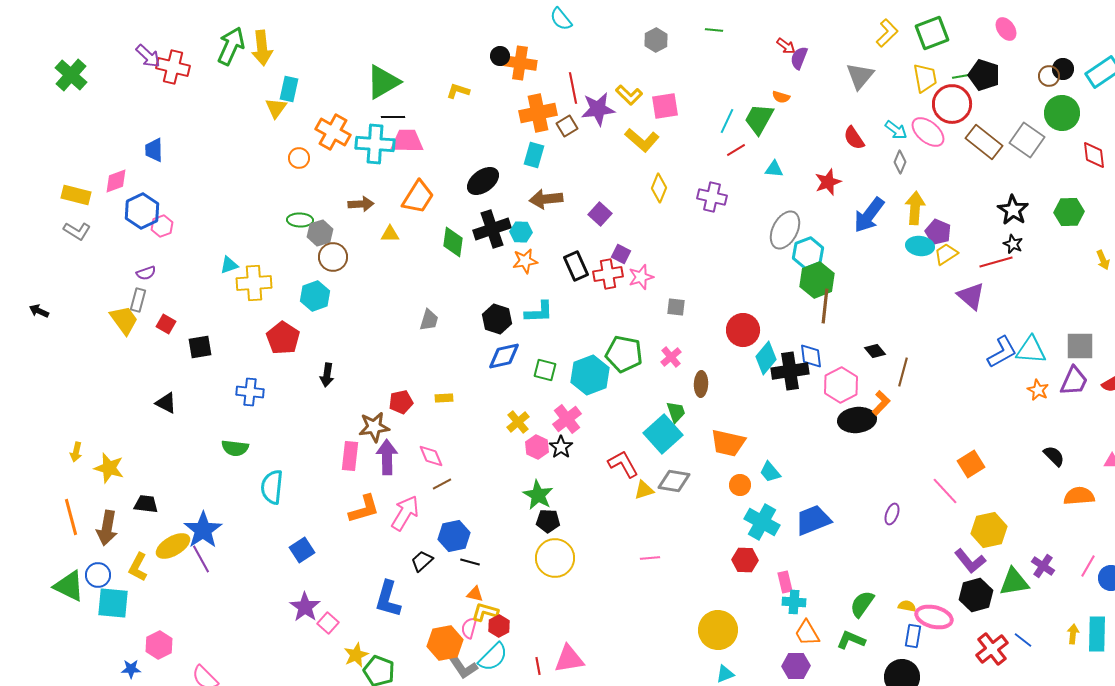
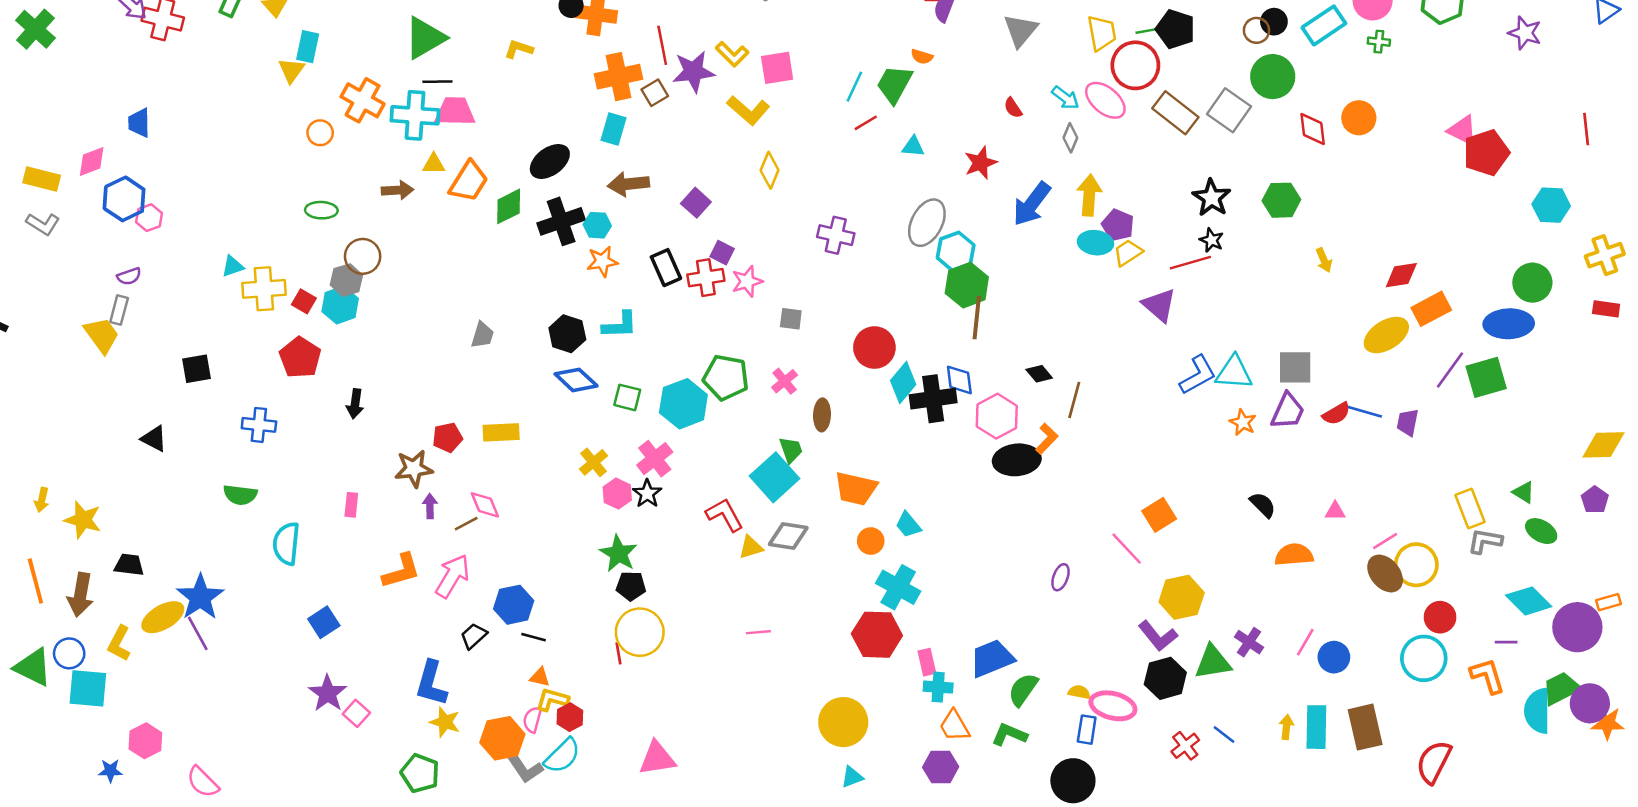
red semicircle: (854, 138) -> (1013, 108), size x0.7
purple cross: (712, 197) -> (836, 235), moved
gray hexagon: (320, 233) -> (346, 280), moved
yellow triangle: (390, 234) -> (434, 164), moved
green diamond: (453, 242) -> (509, 206), moved, turned 56
red square: (166, 324) -> (304, 301), moved
blue diamond: (504, 356) -> (576, 380), turned 56
yellow rectangle: (444, 398) -> (501, 432), size x1.6
pink rectangle: (350, 456) -> (351, 505), moved, size x0.7
purple arrow: (387, 457) -> (430, 506), size x0.6
brown line: (442, 484) -> (466, 524), moved
blue trapezoid: (813, 520) -> (992, 658), moved
red hexagon: (745, 560) -> (877, 635), size x1.5
red cross: (992, 649) -> (1185, 746), size x0.7
yellow star: (356, 655) -> (445, 722), moved, turned -30
red line: (538, 666) -> (619, 653), moved

